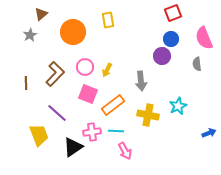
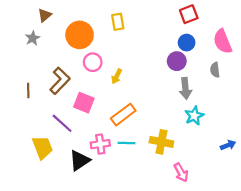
pink circle: (85, 67) -> (93, 62), moved
gray arrow: (141, 81) -> (185, 88), moved
pink square: (88, 94) -> (84, 103), moved
yellow cross: (148, 115) -> (161, 142), moved
pink arrow: (125, 151) -> (181, 172), moved

